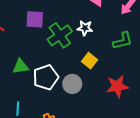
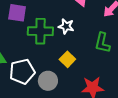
green cross: (60, 35) -> (40, 31), turned 30
green L-shape: (123, 41) -> (102, 43), turned 110

